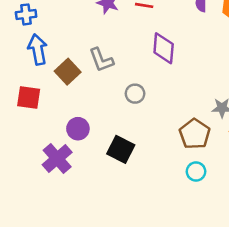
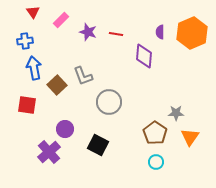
purple diamond: (164, 48) -> (144, 56), moved
gray circle: (135, 94) -> (109, 102), size x1.6

